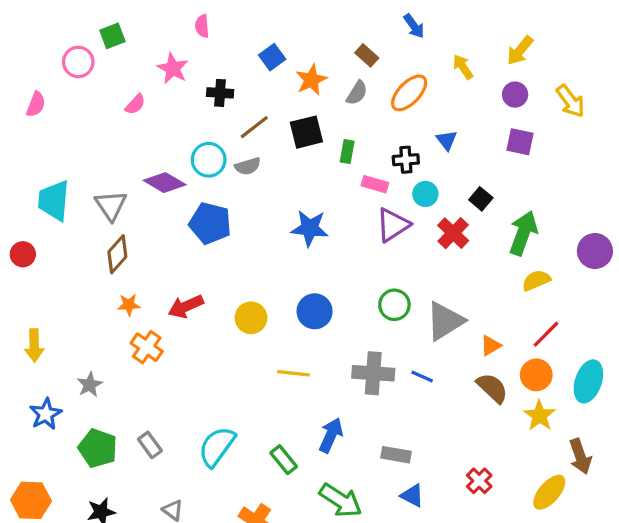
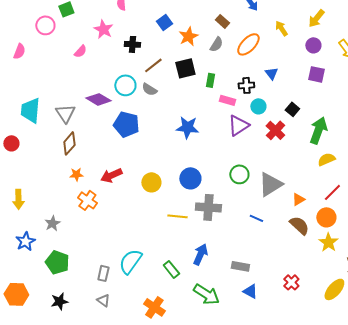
gray semicircle: (248, 166) -> (149, 89), turned 49
gray cross: (373, 373) -> (208, 207), moved
gray rectangle: (150, 445) -> (103, 273), moved, turned 49

